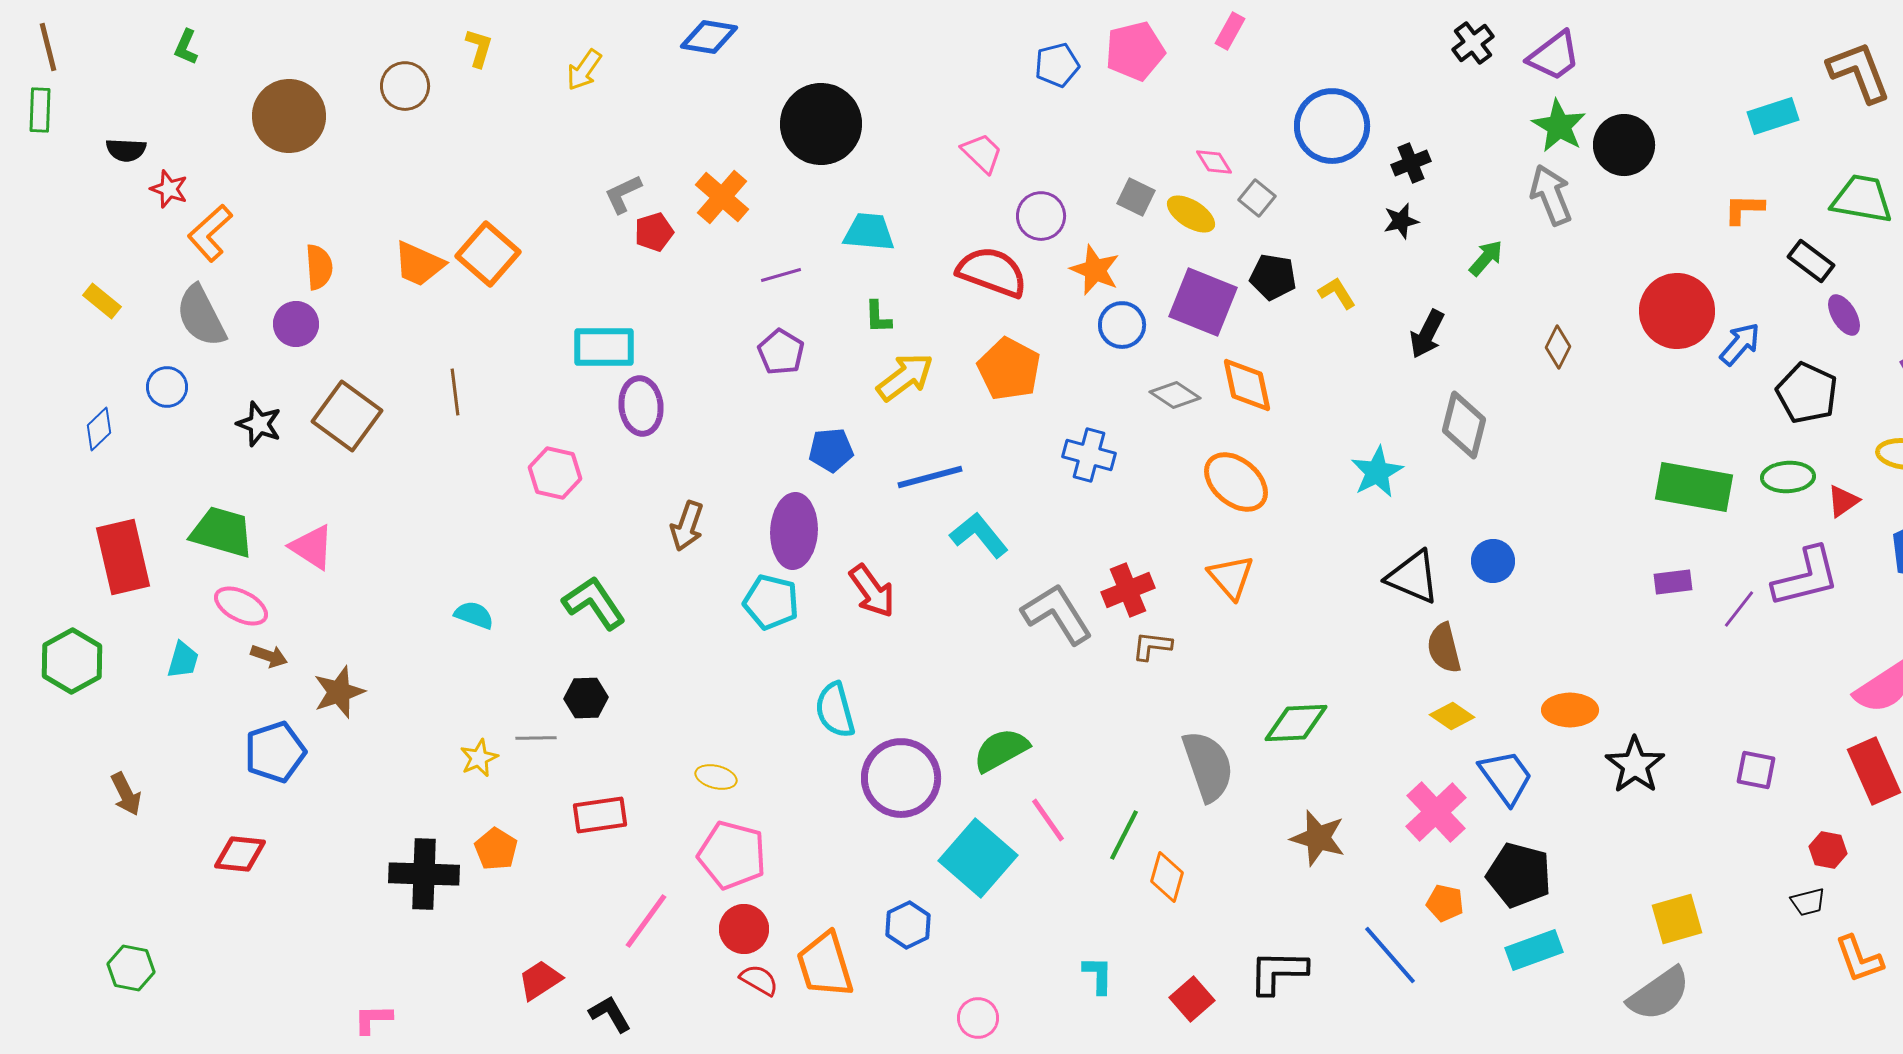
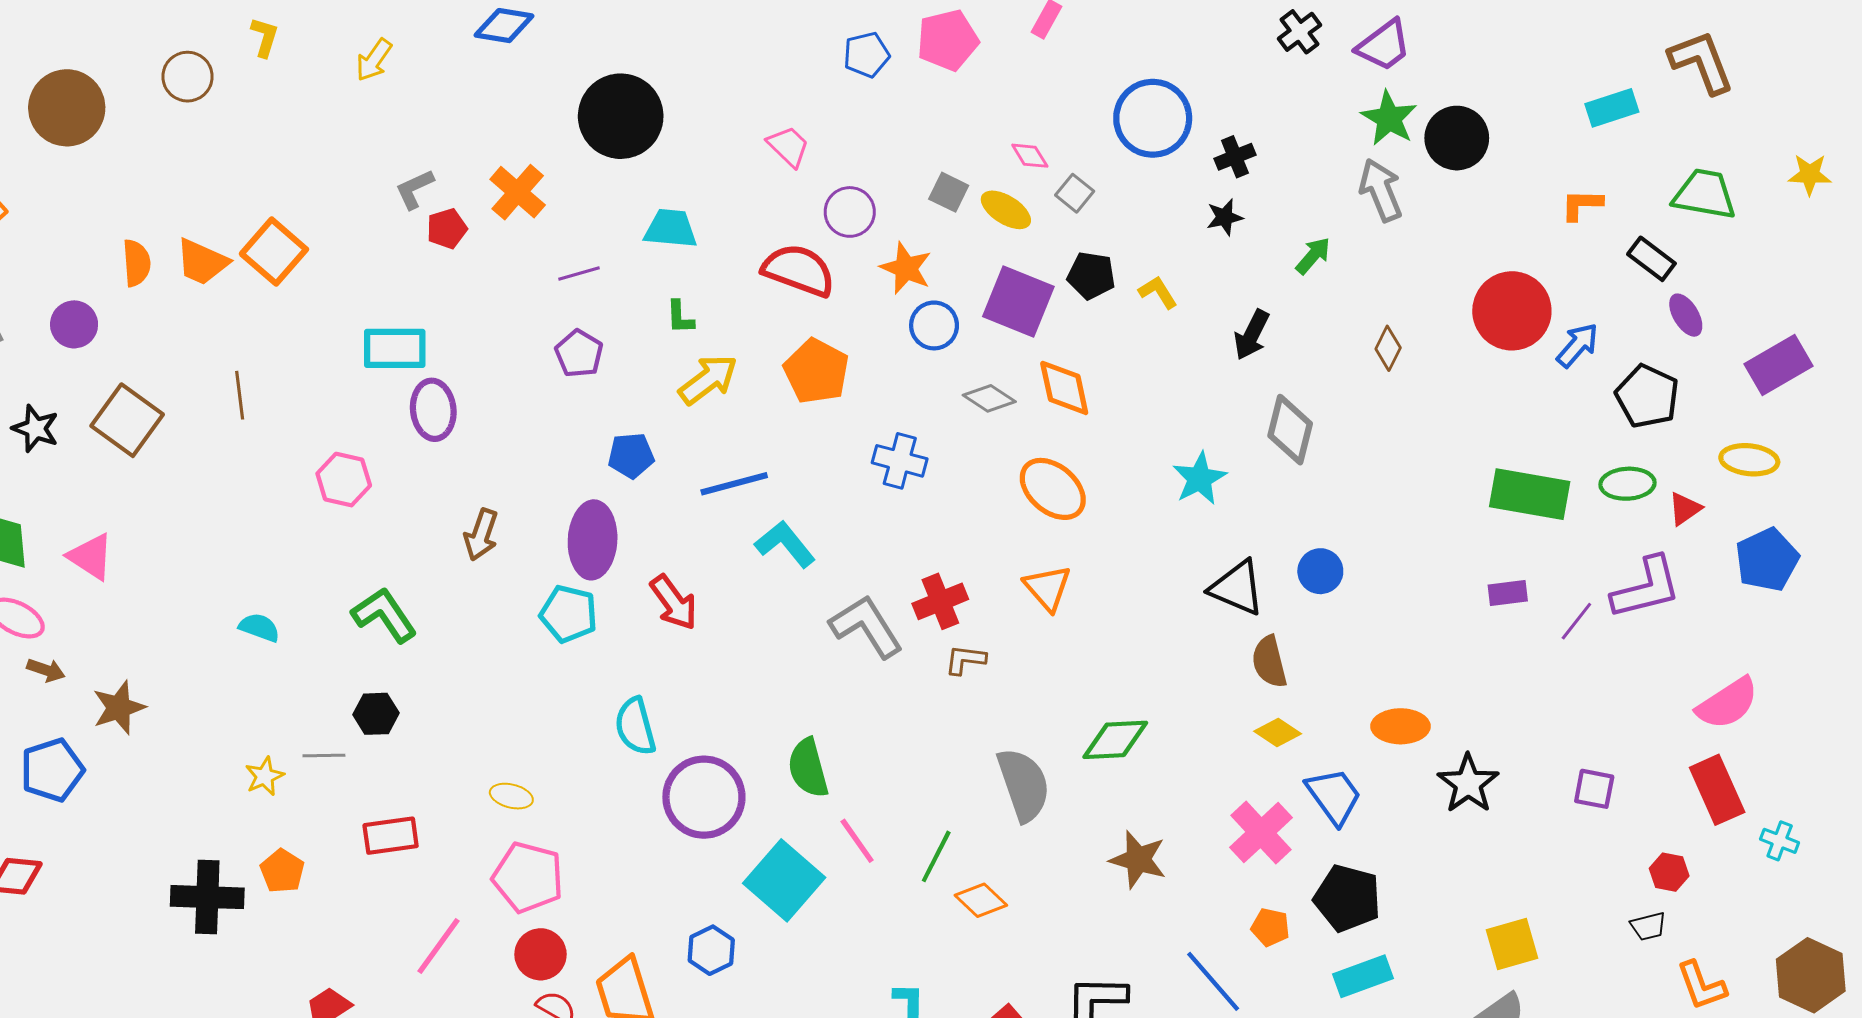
orange semicircle: (319, 267) -> (137, 263), moved
green semicircle: (1001, 750) -> (808, 768), turned -76
orange diamond: (1167, 877) -> (981, 900), turned -63

